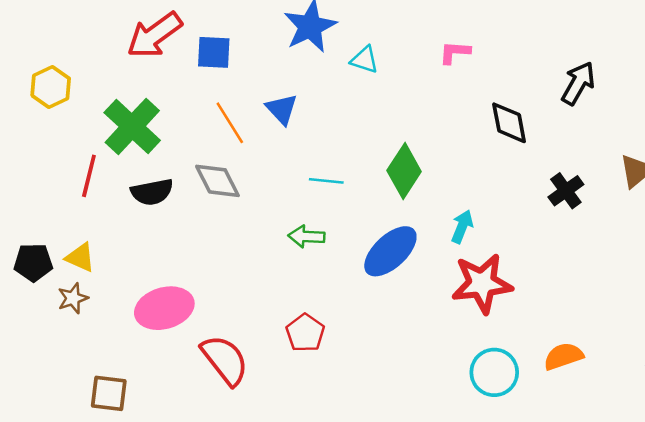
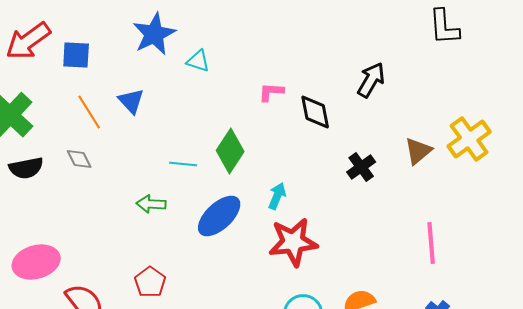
pink L-shape: (455, 52) -> (271, 92), moved
gray diamond: (217, 181) -> (79, 159), size x0.7
cyan line: (326, 181) -> (183, 164), moved

